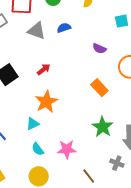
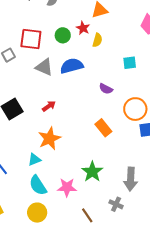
blue semicircle: (64, 28) -> (72, 66), size x1.6
green star: (103, 127) -> (92, 172), moved
cyan semicircle: (38, 149) -> (38, 185), size x1.5

